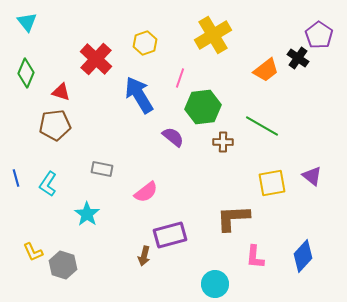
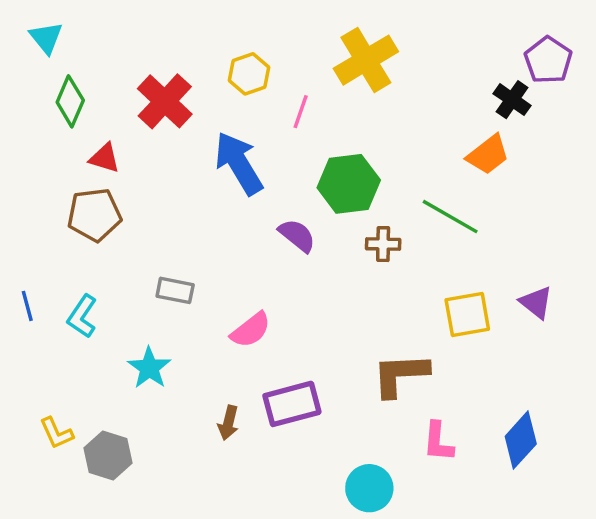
orange trapezoid: (266, 70) -> (488, 155), moved
green diamond: (26, 73) -> (70, 101), moved
pink line: (180, 78) -> (301, 112), moved
brown arrow: (144, 256) -> (228, 423), moved

